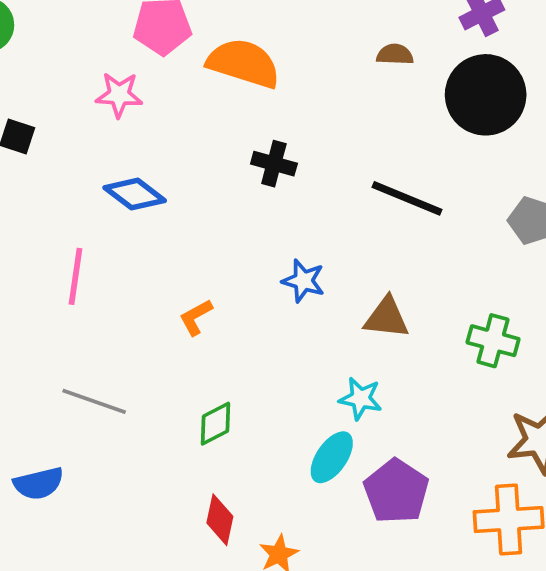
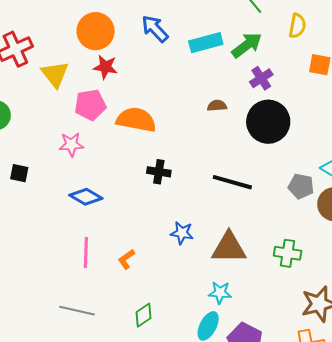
pink line: (75, 276) -> (86, 253), moved
brown triangle: (386, 318) -> (229, 248), size x1.4

